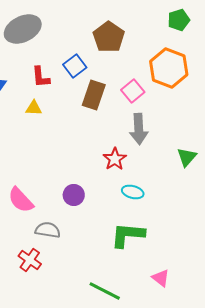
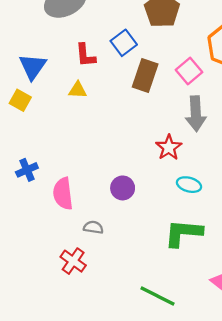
pink semicircle: (21, 200) -> (63, 194), turned 36
gray semicircle: (48, 230) -> (93, 227), size x0.7

